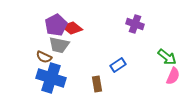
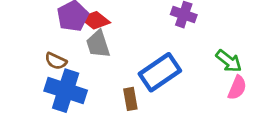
gray trapezoid: (59, 45) -> (98, 44), moved, turned 60
blue rectangle: (118, 65) -> (160, 72), size x1.8

